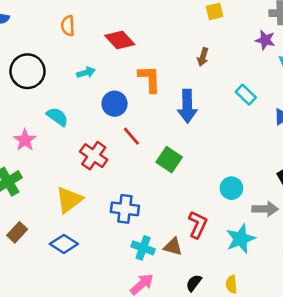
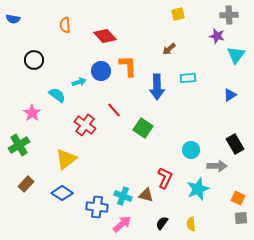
brown arrow: (203, 57) -> (169, 49), turned 32
black circle: (27, 71) -> (34, 60), size x0.7
cyan arrow: (86, 73) -> (79, 82), moved
cyan rectangle: (246, 95) -> (188, 78), moved, turned -49
blue circle: (115, 104) -> (101, 71), moved
blue cross: (125, 209) -> (97, 207), moved

